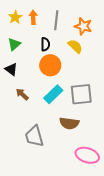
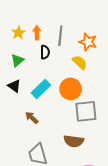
black semicircle: (45, 44) -> (45, 52), moved
orange circle: (50, 65) -> (71, 89), moved
brown arrow: (22, 94) -> (32, 118), moved
cyan rectangle: (53, 94) -> (41, 89), moved

